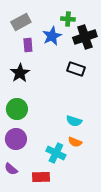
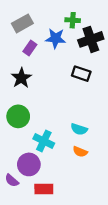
blue star: (52, 36) -> (56, 38), turned 30
purple rectangle: (28, 45) -> (30, 48), turned 40
purple circle: (16, 139) -> (29, 164), moved
cyan cross: (56, 153) -> (44, 141), moved

